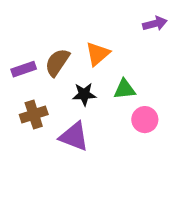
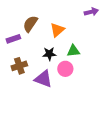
brown semicircle: (57, 62) -> (30, 24), moved
pink circle: (145, 120) -> (65, 69), moved

